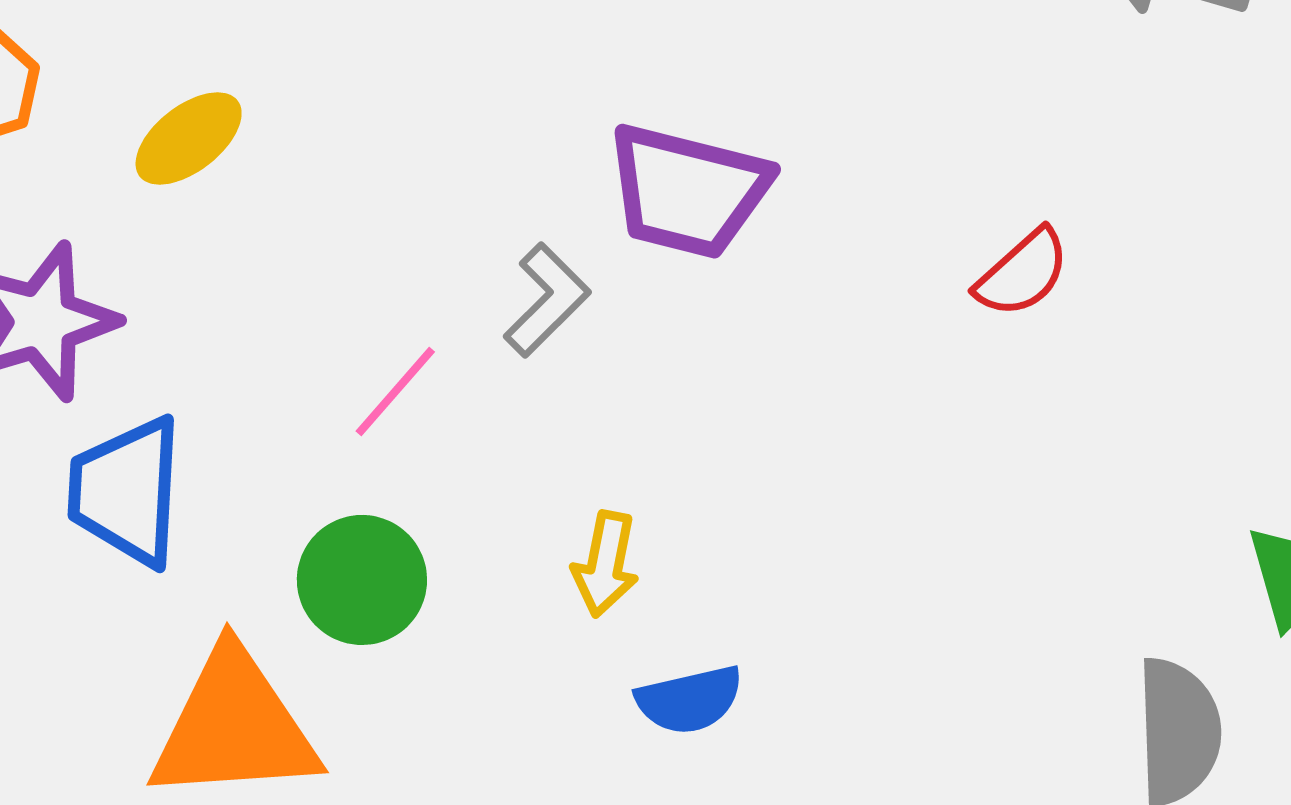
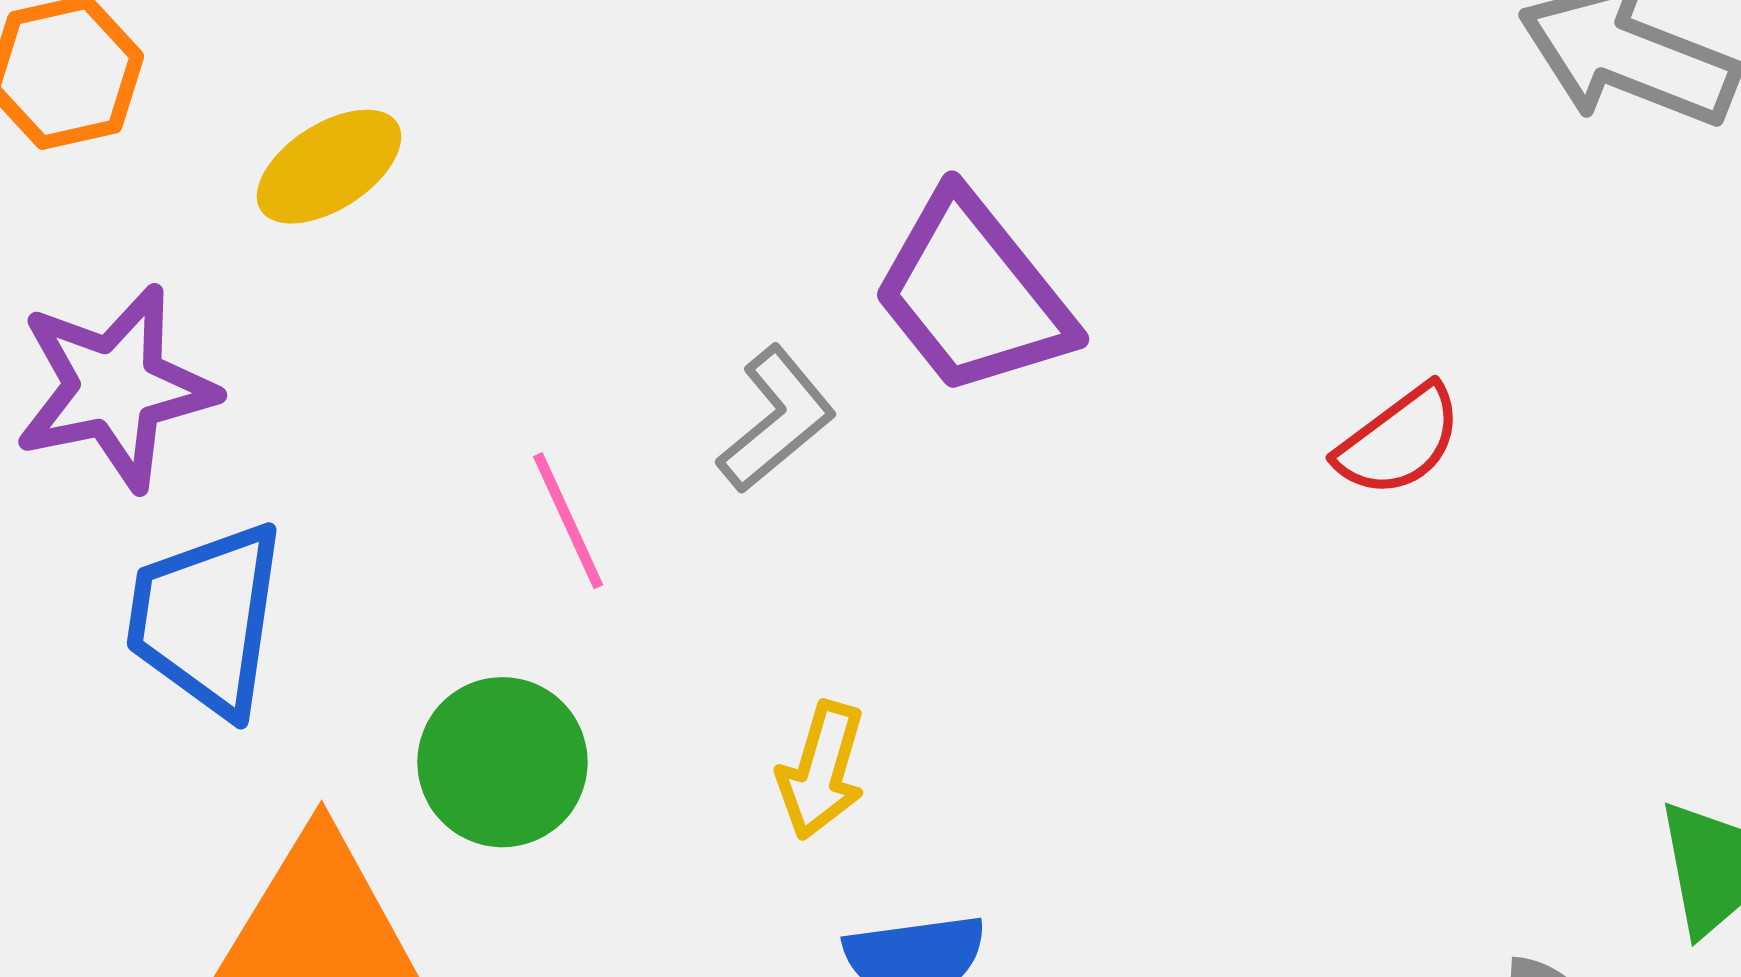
purple trapezoid: (688, 191) -> (973, 294), turned 32
pink line: (395, 392) -> (568, 521), turned -71

